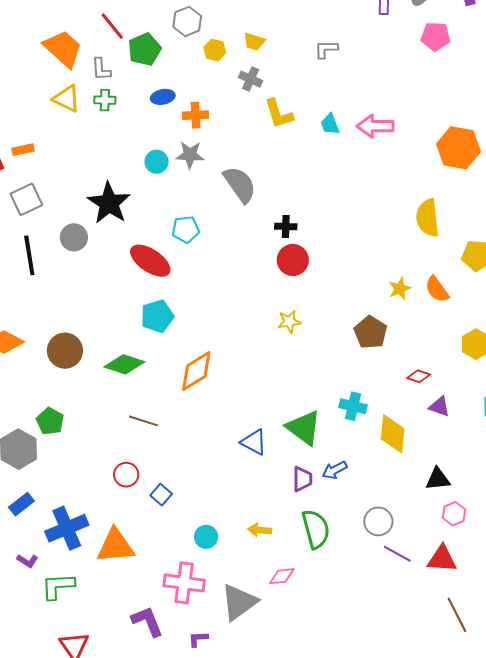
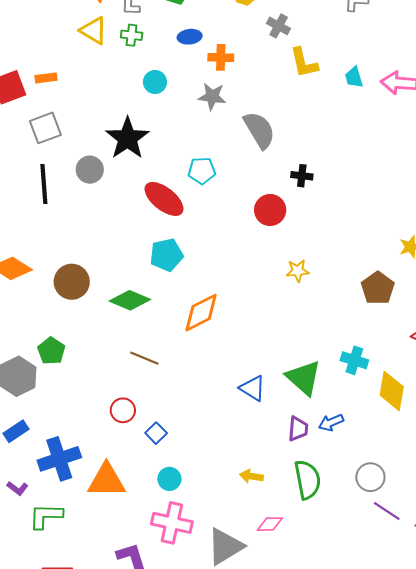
cyan circle: (157, 162) -> (155, 82), moved
red circle: (293, 260) -> (270, 210), moved
cyan circle: (206, 537) -> (169, 479), moved

